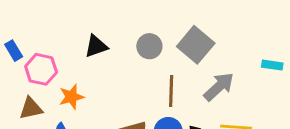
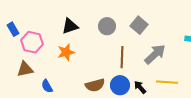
gray square: (196, 45) -> (139, 25), size x0.7
orange star: (71, 97) -> (66, 52), moved

